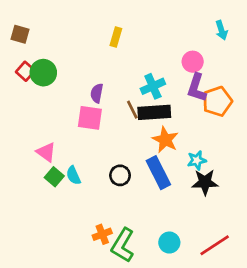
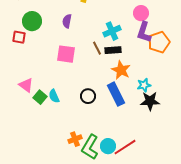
red square: (25, 71) -> (19, 37), moved, turned -32
purple semicircle: (97, 93) -> (67, 21), moved
black rectangle: (154, 112) -> (113, 50), size x0.7
pink triangle: (46, 152) -> (26, 85), moved
cyan circle: (169, 243) -> (108, 146), moved
red line: (215, 245) -> (125, 147), moved

